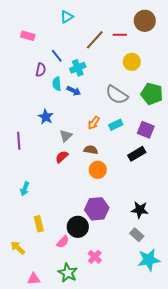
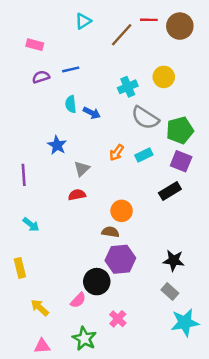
red line: (120, 35) -> (149, 20), moved
brown line: (95, 40) -> (122, 35), moved
blue line: (57, 56) -> (71, 69), turned -64
cyan cross: (78, 68) -> (128, 87), moved
purple semicircle: (41, 70) -> (41, 77), moved, turned -120
green pentagon: (152, 94) -> (180, 130), moved, turned -30
brown semicircle: (91, 150) -> (110, 232), moved
red semicircle: (62, 157) -> (77, 195), turned 32
cyan arrow: (25, 189) -> (31, 225), moved, turned -72
yellow rectangle: (39, 224) -> (20, 268), moved
yellow arrow: (18, 248) -> (40, 308), moved

